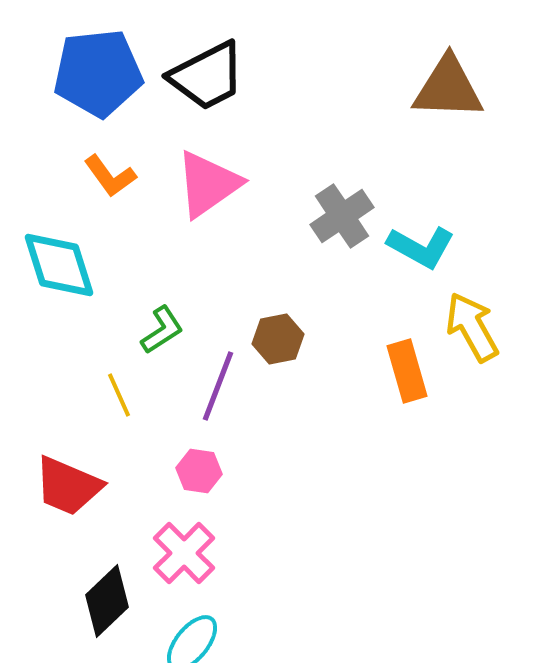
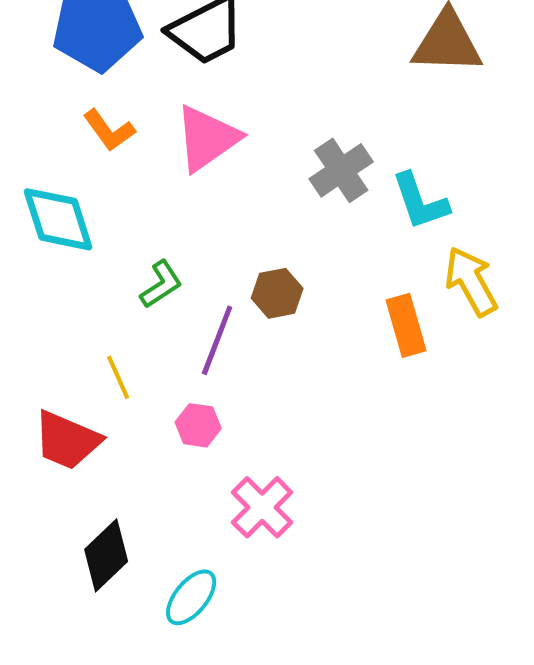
cyan L-shape: (421, 247) -> (420, 201), turned 42
yellow line: (119, 395) -> (118, 377), moved
pink cross: (184, 553) -> (262, 507), moved

